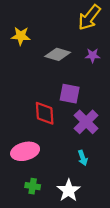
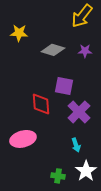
green cross: (33, 186) -> (58, 176), moved
white star: (69, 191) -> (86, 171), moved

